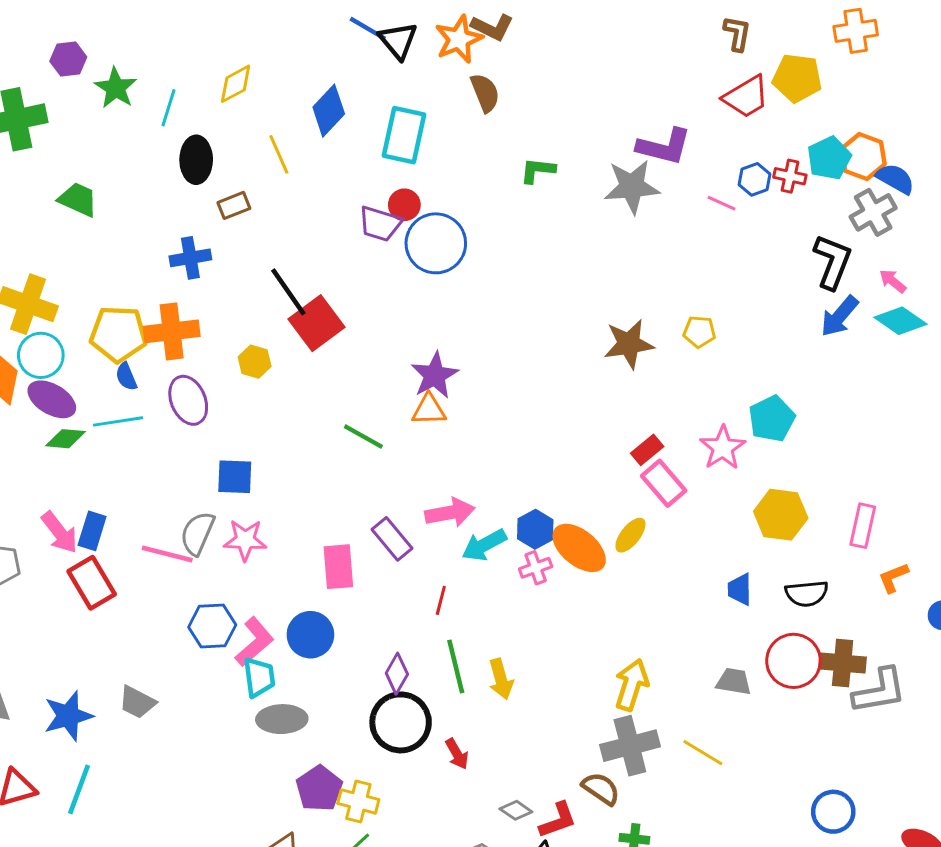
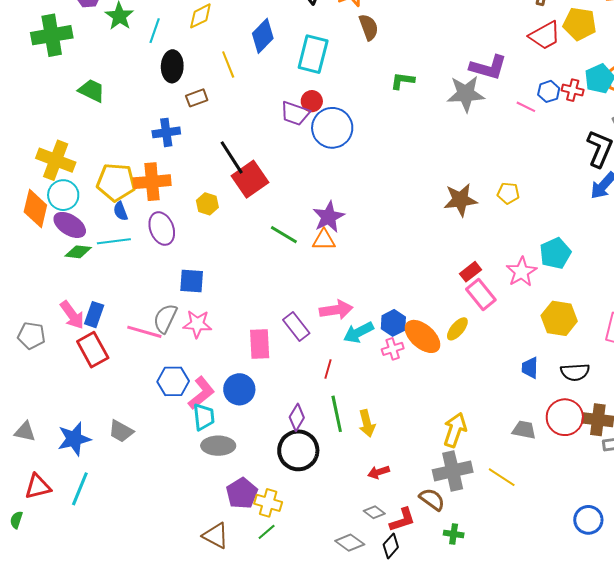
green line: (363, 437) -> (284, 235), moved
red arrow: (457, 754) -> (379, 472), moved, turned 100

